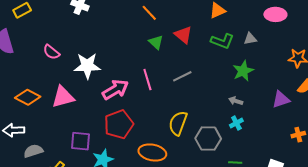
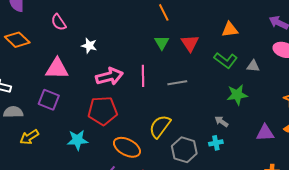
white star: (87, 66) -> (89, 46), size x0.6
orange diamond: (28, 97) -> (17, 40), moved
purple square: (80, 141) -> (49, 100), moved

